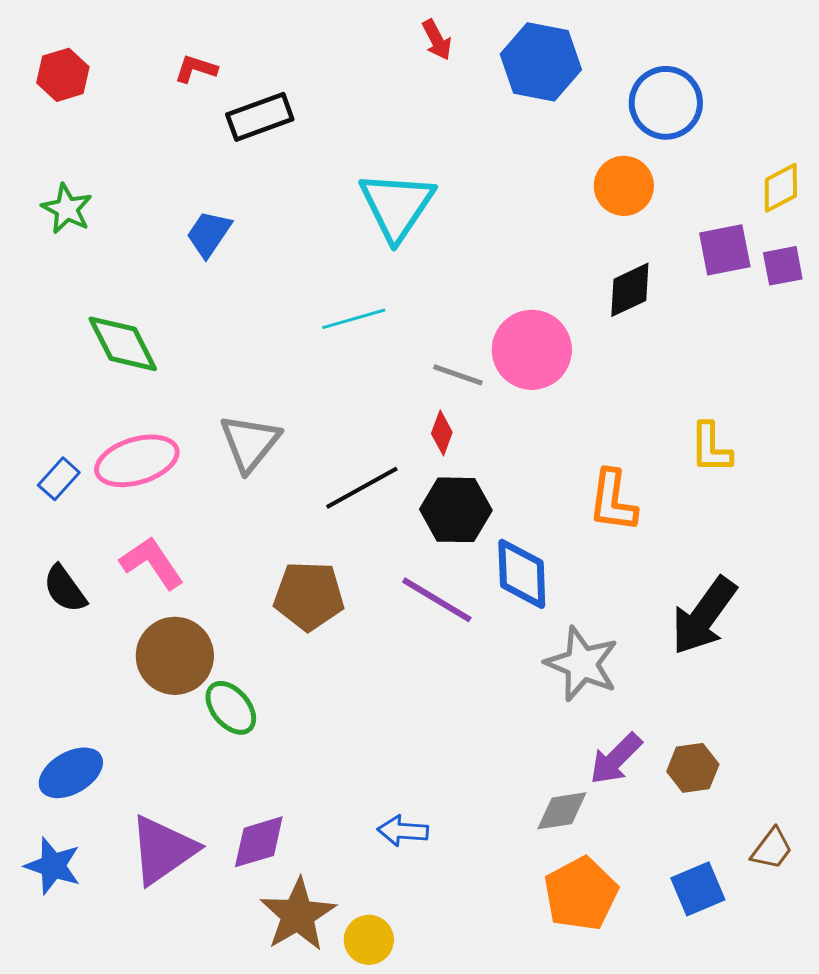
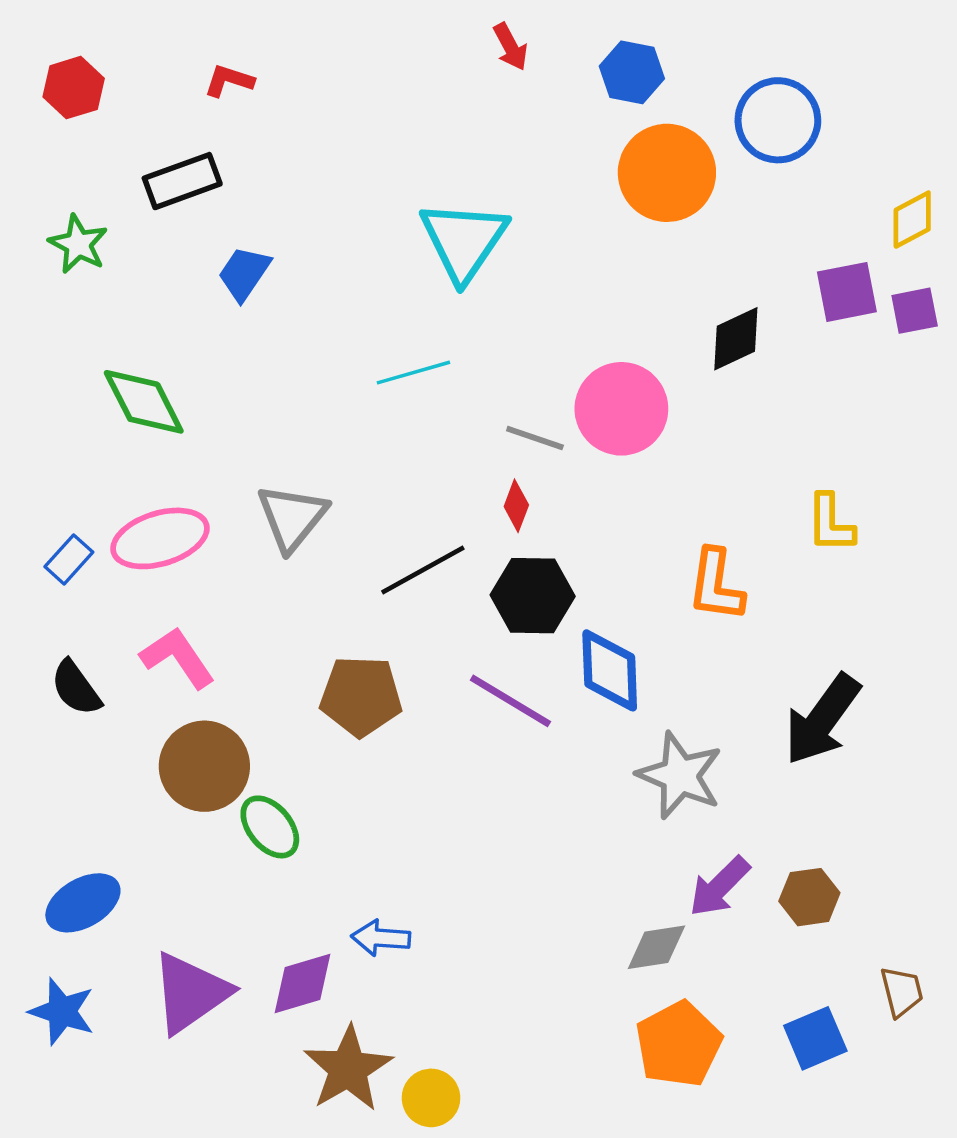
blue hexagon: (541, 62) -> (632, 72), size x0.7
black rectangle: (260, 117) -> (182, 181), moved
orange circle: (624, 186) -> (667, 173), moved, size x1.4
blue arrow: (403, 831) -> (381, 938), moved
brown trapezoid: (772, 849) -> (902, 992), turned -51

